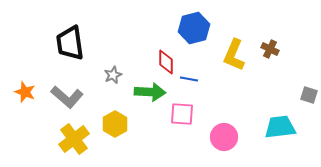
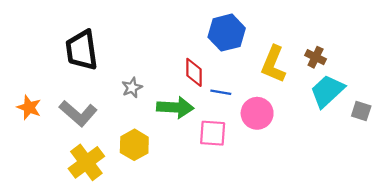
cyan trapezoid: (280, 127) -> (327, 91), moved, turned -36
pink circle: (224, 137) -> (257, 113), moved

